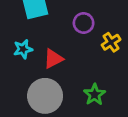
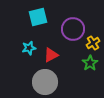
purple circle: (84, 23) -> (73, 29), size x1.5
green star: (95, 95) -> (90, 63), moved

